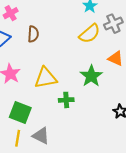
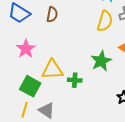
yellow semicircle: (90, 34) -> (105, 21), turned -40
yellow triangle: (46, 78) -> (52, 70), moved

